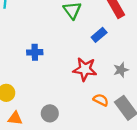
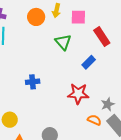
gray star: (121, 70) -> (108, 104), moved

